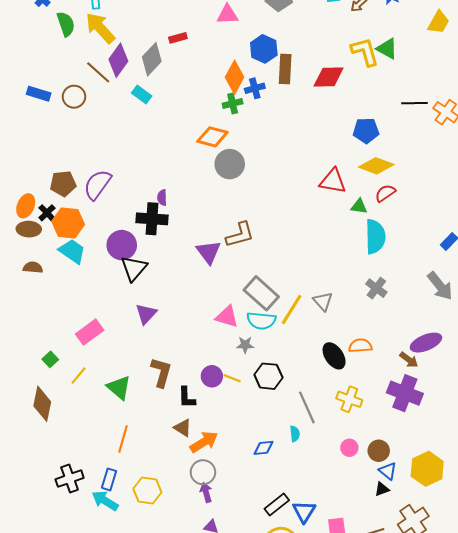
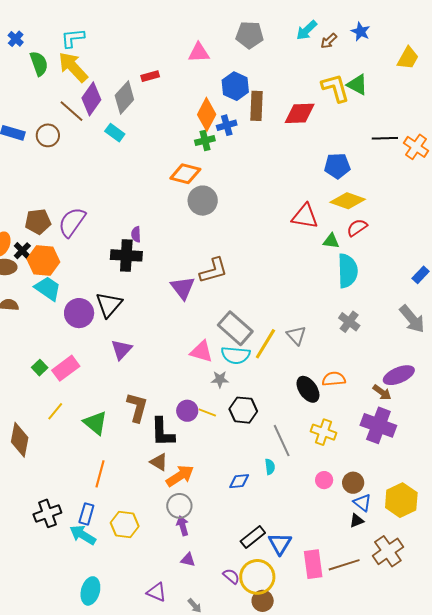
purple circle: (122, 245) -> (79, 313), moved
green square: (50, 359) -> (40, 368), moved
black L-shape: (187, 398) -> (162, 432), size x1.4

